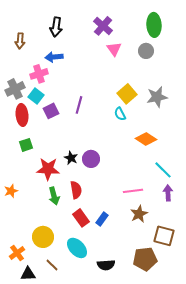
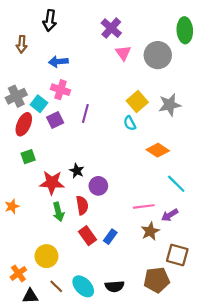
green ellipse: (154, 25) -> (185, 30), moved
black arrow: (56, 27) -> (50, 21), moved
gray circle: (146, 51) -> (158, 55), size x1.6
pink cross: (39, 74) -> (61, 90), moved, turned 36
red ellipse: (22, 115) -> (24, 124), turned 30
purple circle: (91, 159) -> (98, 186), moved
purple arrow: (168, 193) -> (170, 215), moved, turned -119
cyan ellipse: (77, 248) -> (83, 286), moved

